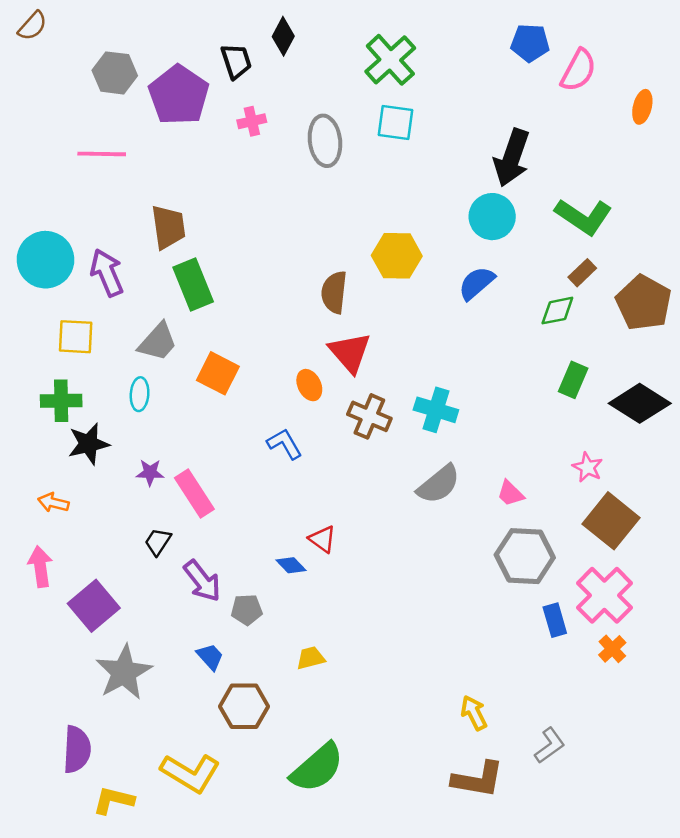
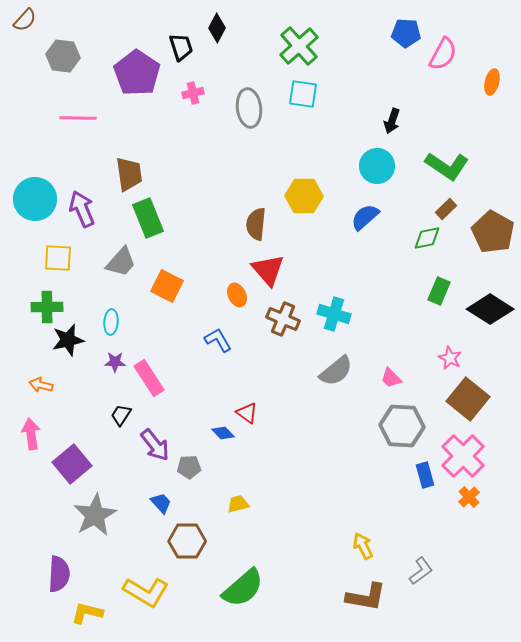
gray hexagon: (115, 73) -> (63, 56), moved
black arrow: (512, 158) -> (392, 121), size x0.6
cyan ellipse: (140, 394) -> (111, 322), moved

